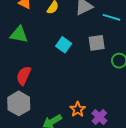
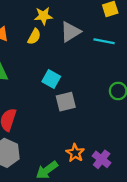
gray square: (97, 43) -> (66, 102), moved

